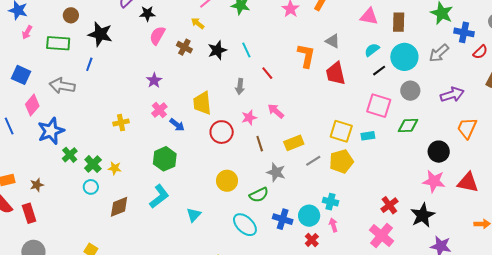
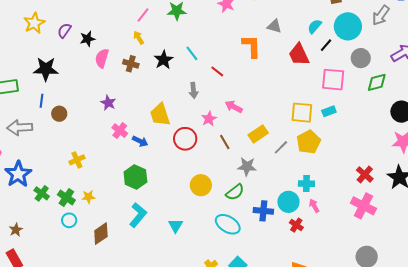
brown circle: (71, 15) -> (59, 114), moved
yellow arrow: (198, 23) -> (139, 38), turned 32
red trapezoid: (336, 73) -> (299, 54), moved
yellow cross: (121, 123) -> (77, 160), moved
green diamond: (408, 126) -> (377, 82), moved

